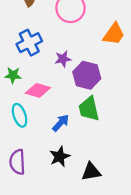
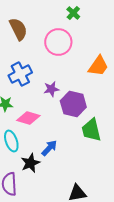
green trapezoid: (89, 109) -> (91, 130), moved
black star: (60, 157) -> (30, 163), moved

